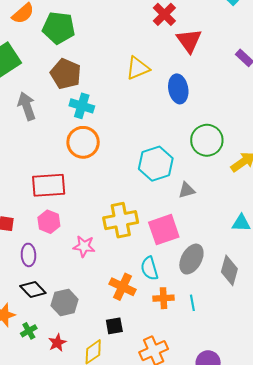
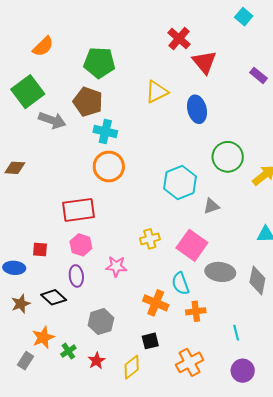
green pentagon: (59, 28) -> (99, 63), moved
gray arrow: (27, 106) -> (52, 120), moved, turned 132
yellow cross: (121, 220) -> (150, 239), size x0.6
pink square: (164, 230) -> (192, 245), turned -32
purple ellipse: (28, 255) -> (76, 276), moved
gray ellipse: (191, 259) -> (220, 272), turned 72
black diamond: (33, 289) -> (54, 297), moved
cyan line: (192, 303) -> (236, 333), moved

